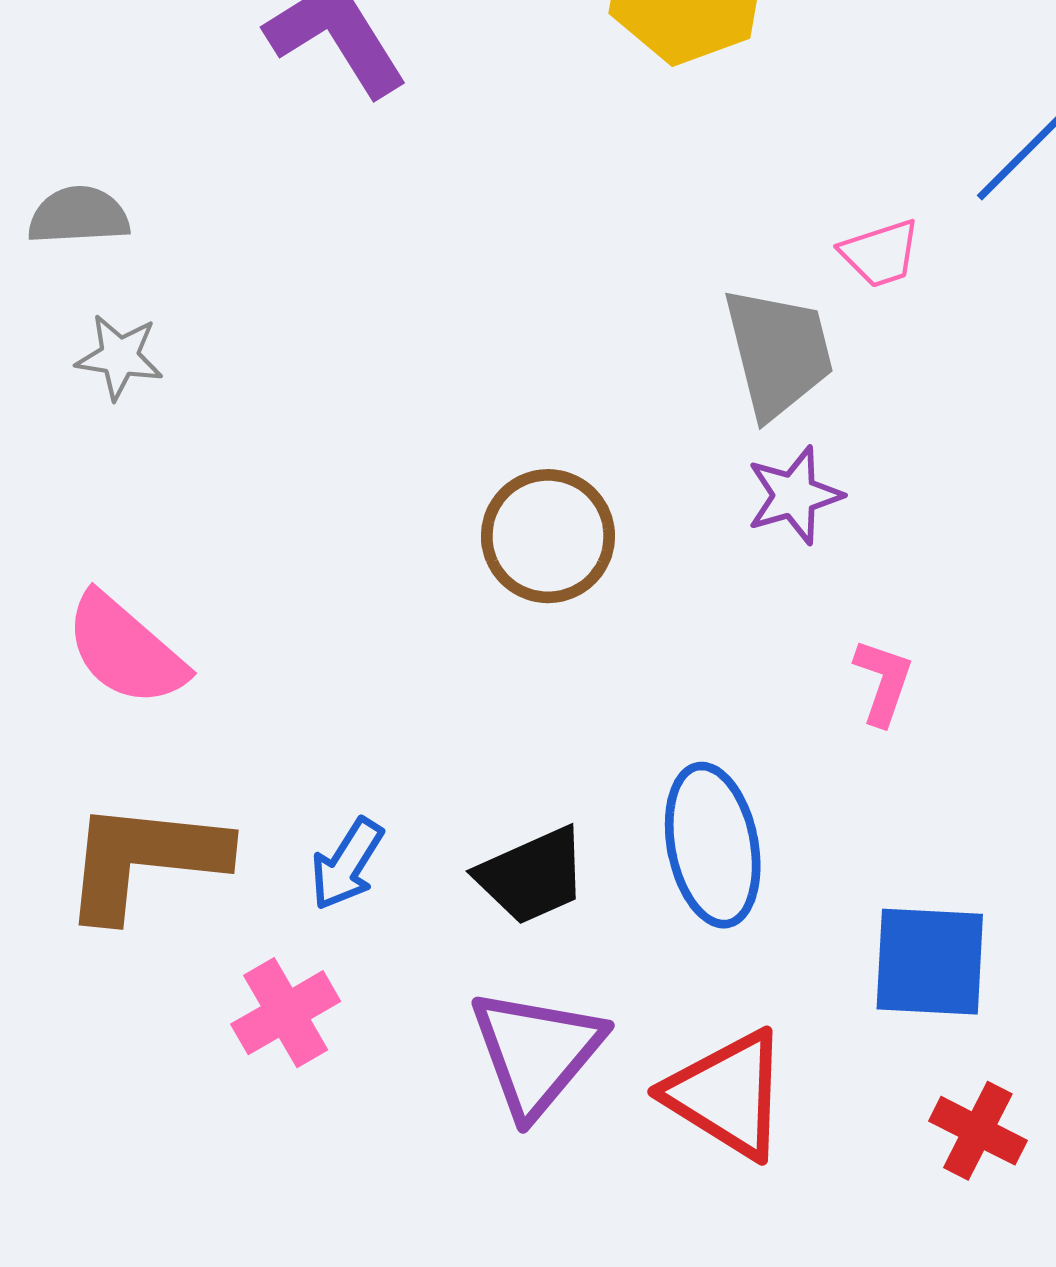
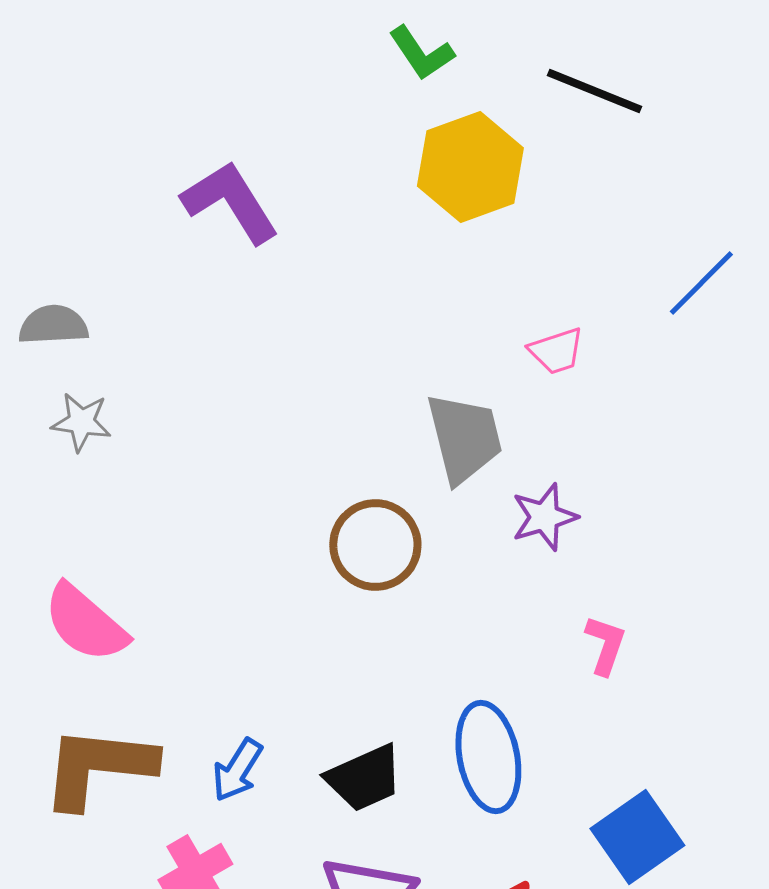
pink trapezoid: (880, 253) -> (556, 351), moved
gray trapezoid: (778, 352) -> (464, 438), moved
blue square: (930, 962) -> (637, 837), turned -38

